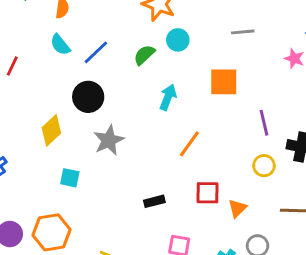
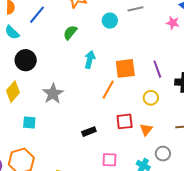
cyan circle: (178, 40) -> (110, 21), moved
blue line: (96, 52) -> (37, 15), moved
orange square: (224, 82) -> (125, 68), moved
black circle: (88, 97) -> (26, 60), moved
yellow circle: (264, 166) -> (151, 98), moved

